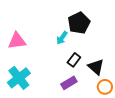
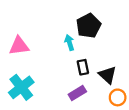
cyan arrow: (62, 38) -> (69, 43), turned 128
black rectangle: (74, 60) -> (83, 67), turned -48

